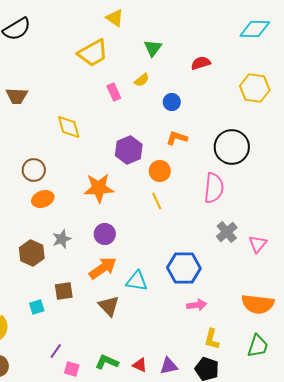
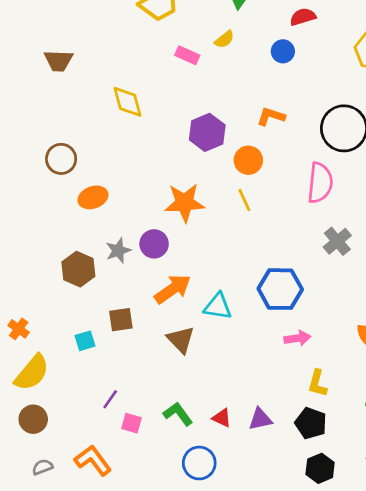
pink rectangle: (114, 92) -> (187, 55), turned -42
blue circle: (172, 102) -> (283, 51), moved
brown circle: (34, 170) -> (61, 159), moved
orange star: (99, 188) -> (185, 203), moved
purple circle: (105, 234) -> (154, 244), moved
green L-shape: (107, 362) -> (178, 414), turned 30

